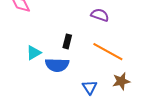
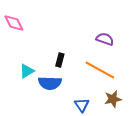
purple semicircle: (100, 15) -> (105, 39), moved

